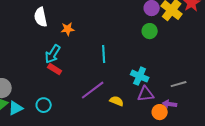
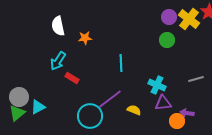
cyan arrow: (53, 54) -> (58, 61), moved
gray line: (179, 84) -> (196, 79), moved
cyan circle: (44, 105) -> (90, 116), moved, size x1.6
cyan triangle: (16, 108) -> (38, 107), moved

